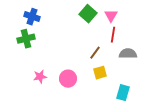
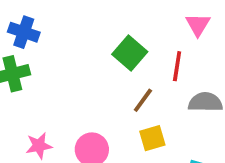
green square: (88, 14) -> (130, 53), moved
pink triangle: (111, 16) -> (198, 25), moved

